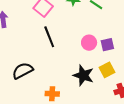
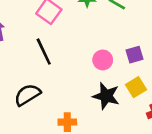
black line: (49, 37) -> (44, 52), moved
pink circle: (89, 43) -> (103, 60), moved

